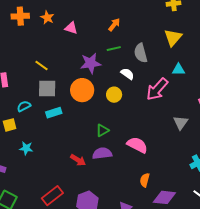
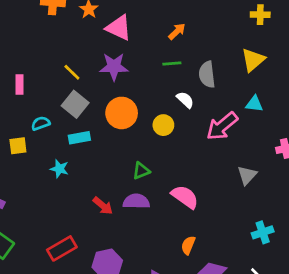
pink triangle: (71, 28) -> (119, 28), size x1.5
purple star: (91, 63) -> (114, 67), moved
gray square: (47, 89) -> (75, 104), turned 30
cyan star: (26, 148) -> (59, 169), moved

